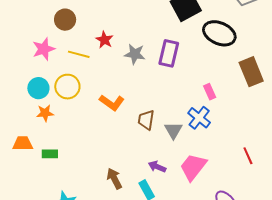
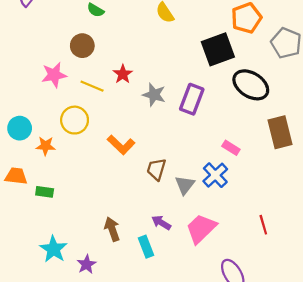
cyan circle: (38, 88) -> (20, 128), moved
pink rectangle: (210, 92) -> (231, 148), turned -42

